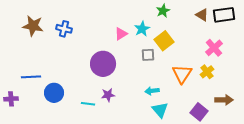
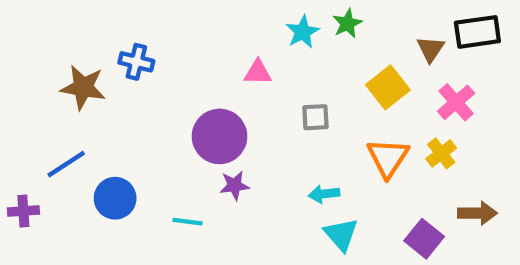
brown triangle: (202, 15) -> (431, 49), moved, turned 32
brown star: (33, 26) -> (83, 87), moved
cyan star: (142, 29) -> (303, 32), moved
pink triangle: (121, 34) -> (258, 72), turned 32
yellow square: (164, 41) -> (388, 87), moved
blue line: (31, 77) -> (66, 164), turned -30
purple star: (108, 95) -> (234, 185), moved

